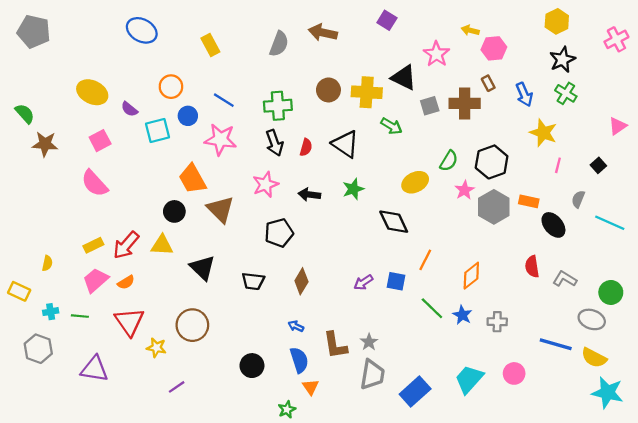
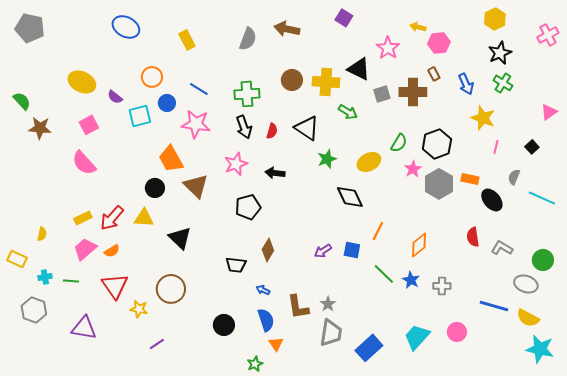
green star: (353, 189) -> (327, 159), moved
black trapezoid: (253, 281) -> (236, 265), moved

